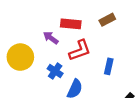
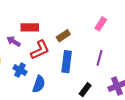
brown rectangle: (107, 20) -> (63, 36), moved
blue rectangle: (109, 66) -> (67, 62), size x1.5

